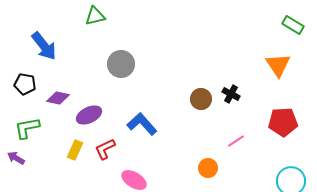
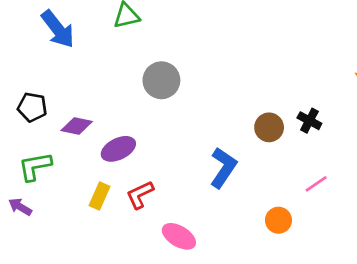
blue arrow: (44, 46) -> (58, 29), moved
blue L-shape: (142, 124) -> (223, 168), moved, turned 76

